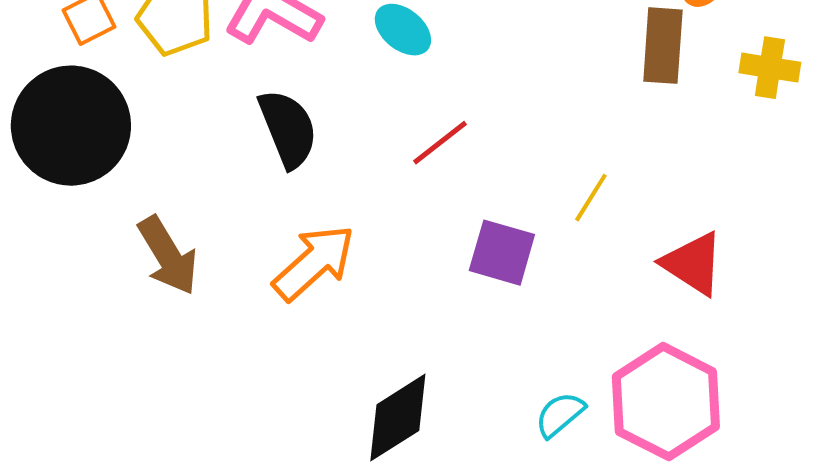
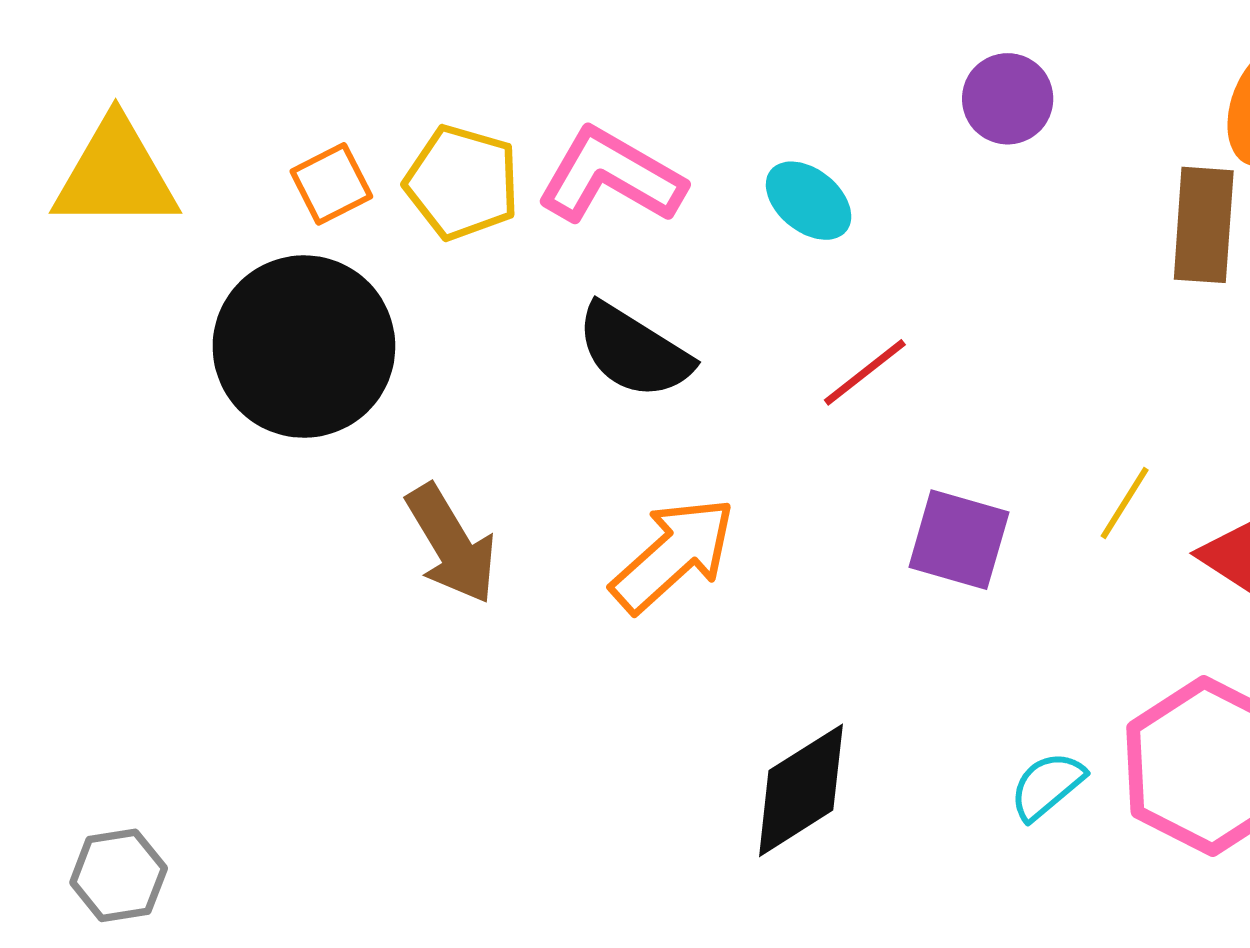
black semicircle: (288, 129) -> (634, 351), turned 144
yellow line: (591, 198) -> (1125, 503), moved

